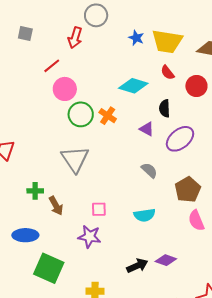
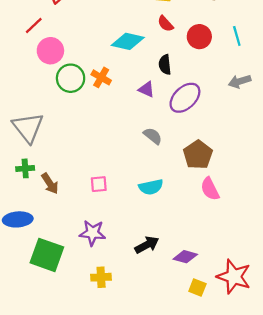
gray triangle: (75, 159) -> (28, 128), moved
purple star: (90, 237) -> (92, 233), moved
purple diamond: (166, 260) -> (185, 257), moved

